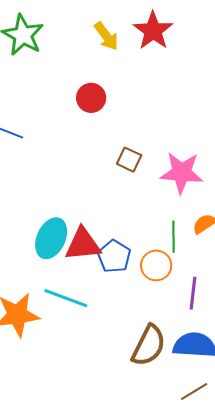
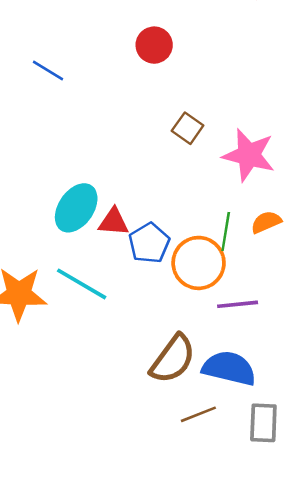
red triangle: (83, 244) -> (114, 222), size x0.7
orange circle: (156, 265) -> (199, 263), size x1.4
purple line: (193, 293) -> (238, 304), turned 68
brown line: (194, 391) -> (198, 414), moved

